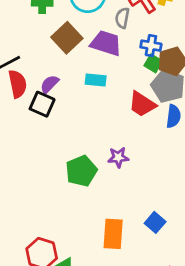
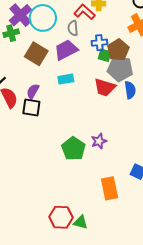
purple trapezoid: (106, 43) -> (66, 50), turned -30
purple star: (118, 157) -> (99, 141), moved

